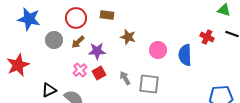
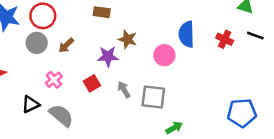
red circle: (76, 18) -> (43, 16), moved
purple star: (97, 51) -> (108, 56), moved
blue semicircle: (185, 55) -> (187, 34), moved
pink cross: (80, 70) -> (54, 80), moved

